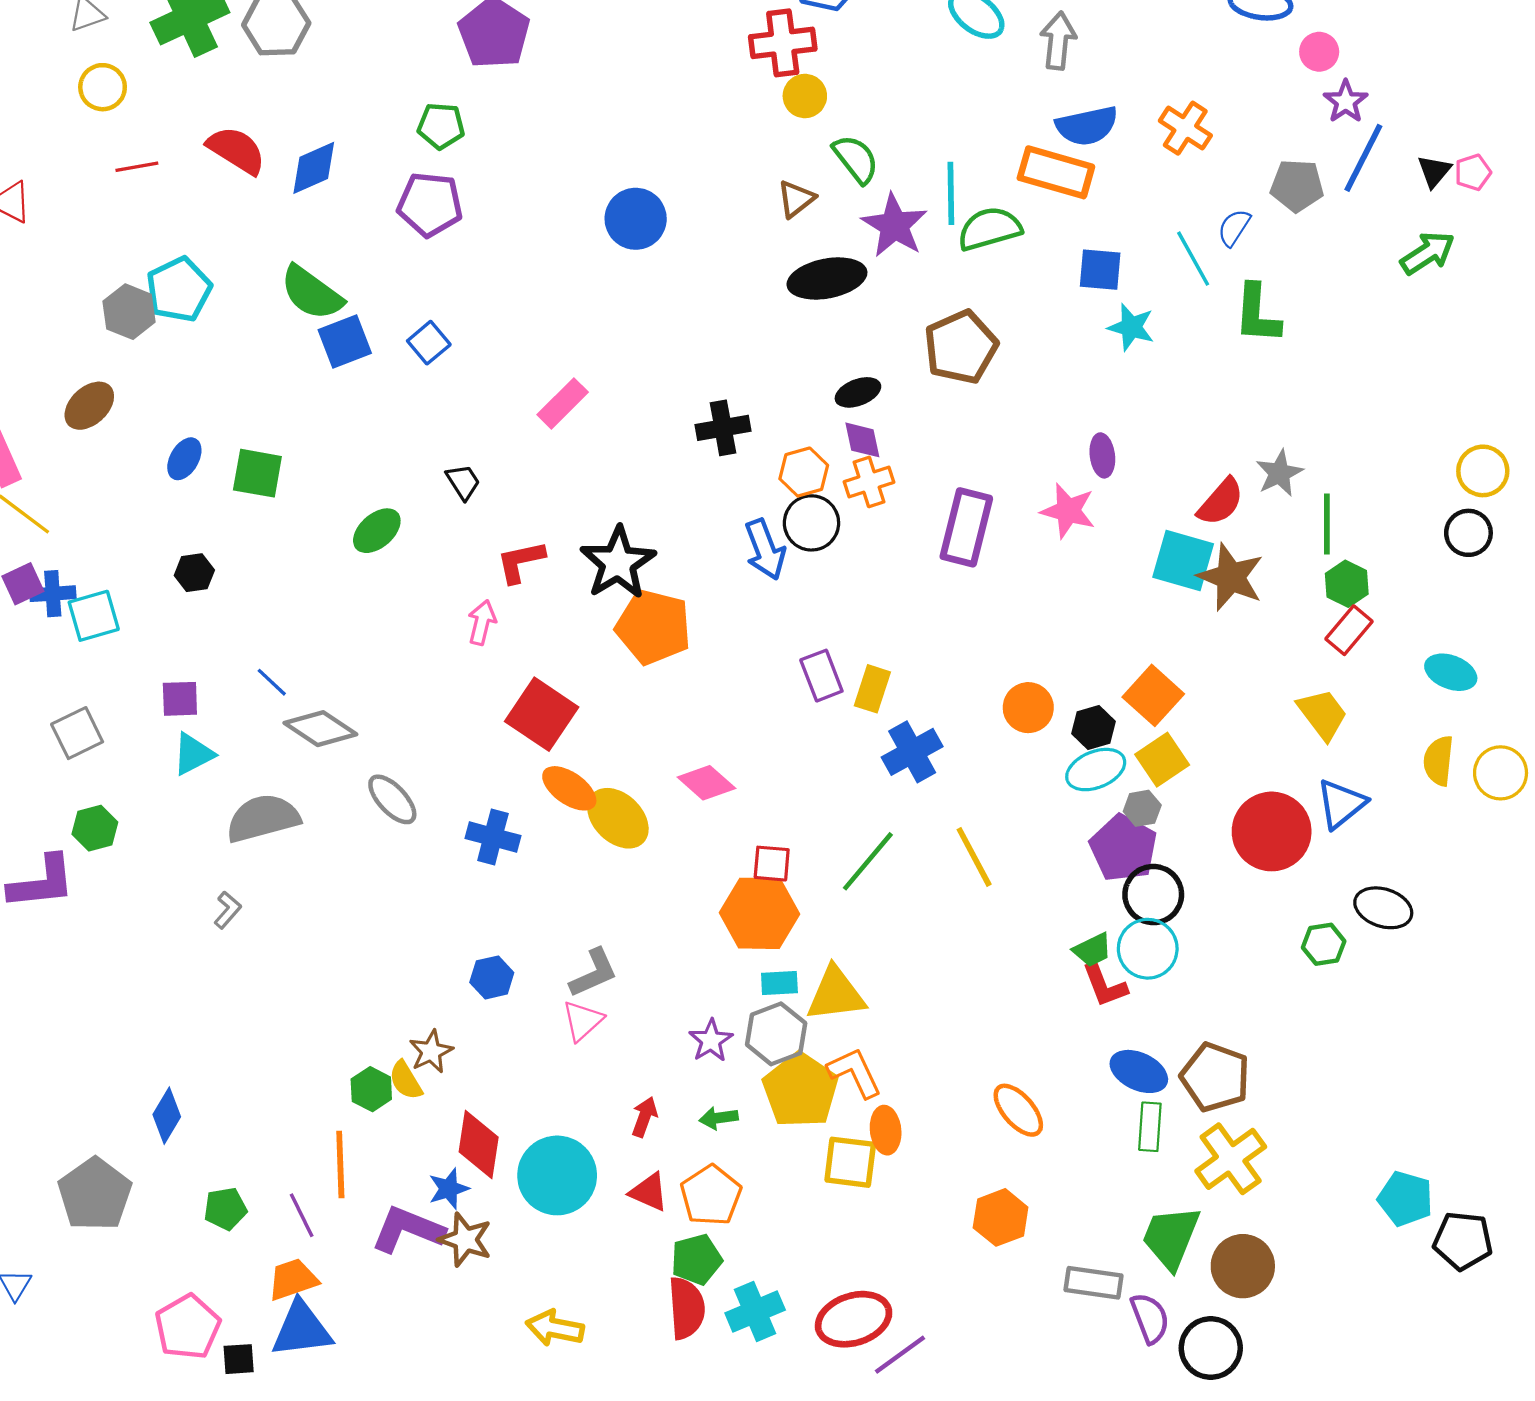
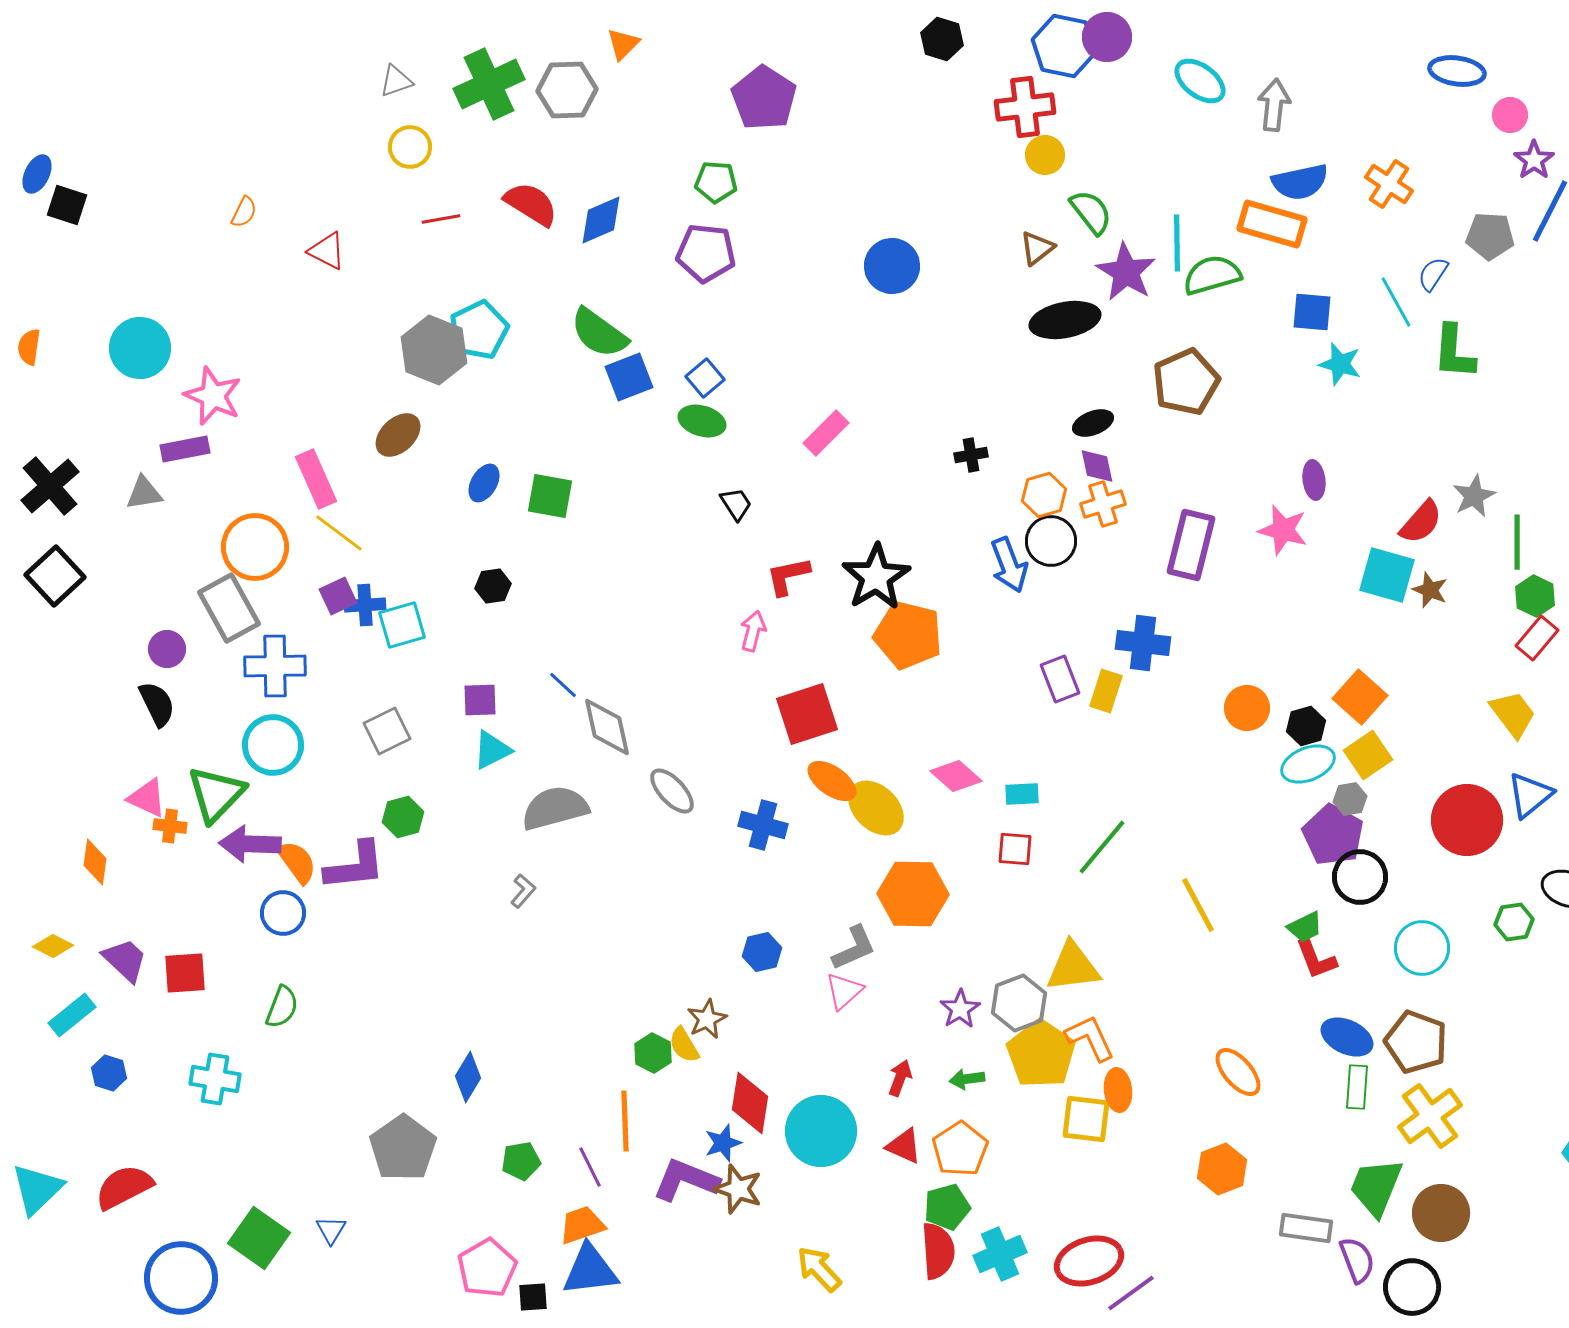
gray hexagon: (129, 312) -> (434, 350), size x1.4
black cross: (723, 428) -> (971, 455), size x0.7
green ellipse: (377, 531) -> (702, 421), moved, turned 57
brown star: (1231, 577) -> (1430, 590), size x0.6
red square: (542, 714) -> (807, 714), turned 38
gray diamond: (320, 729) -> (607, 727), turned 44
blue cross: (912, 752) -> (1143, 643), moved, turned 36
yellow line: (974, 857) -> (1198, 905), moved
orange hexagon: (760, 913) -> (913, 894), moved
cyan circle: (1148, 949) -> (1422, 948), moved
cyan rectangle: (779, 983) -> (1022, 794), moved
yellow arrow: (555, 1328) -> (819, 1269), turned 36

